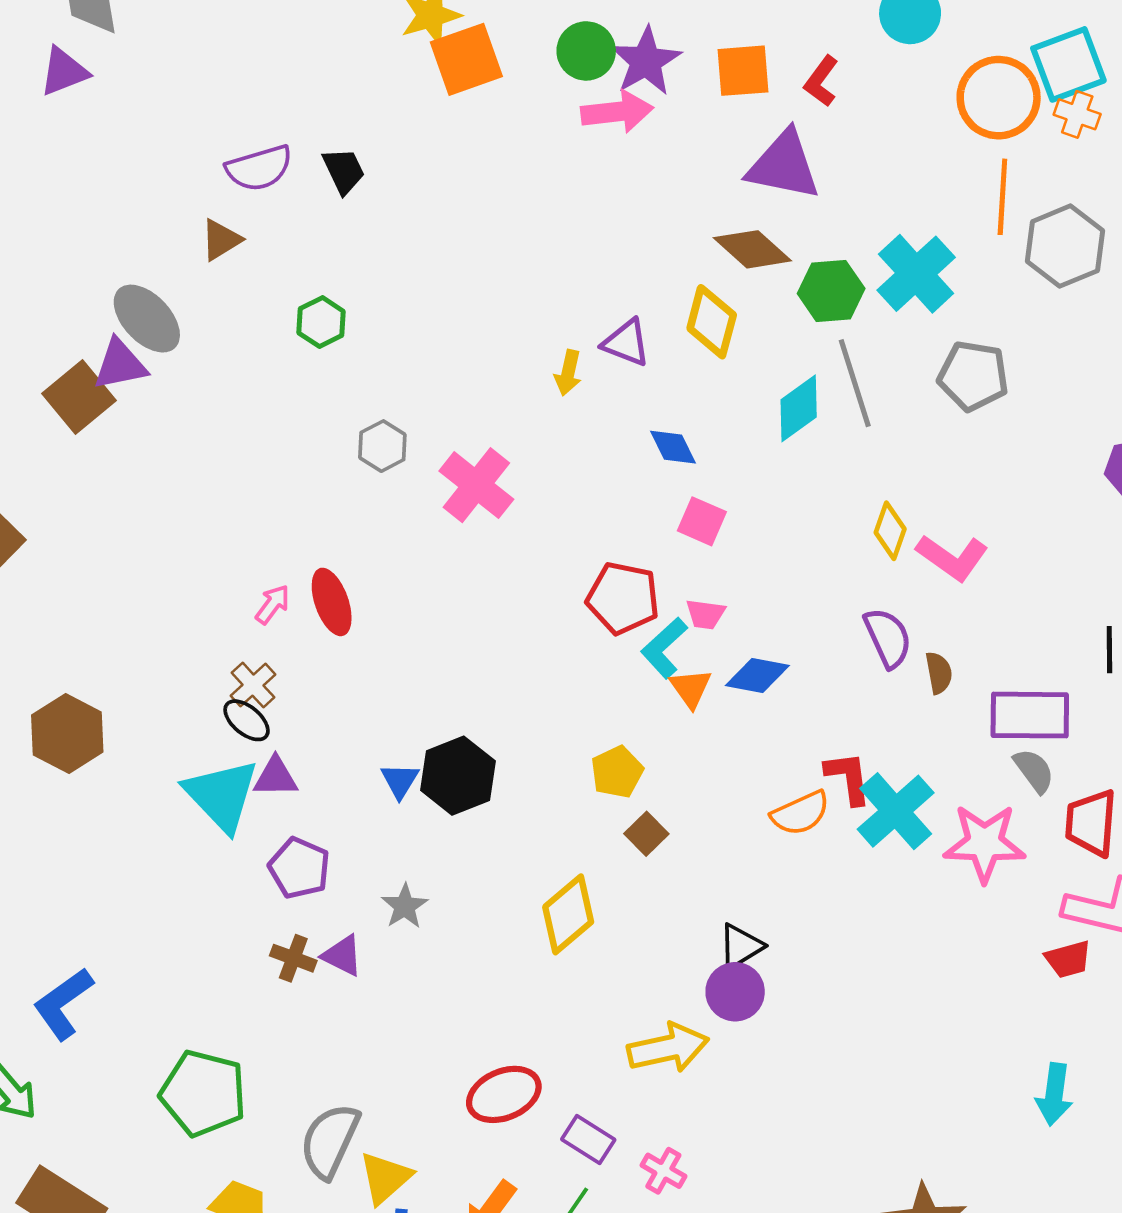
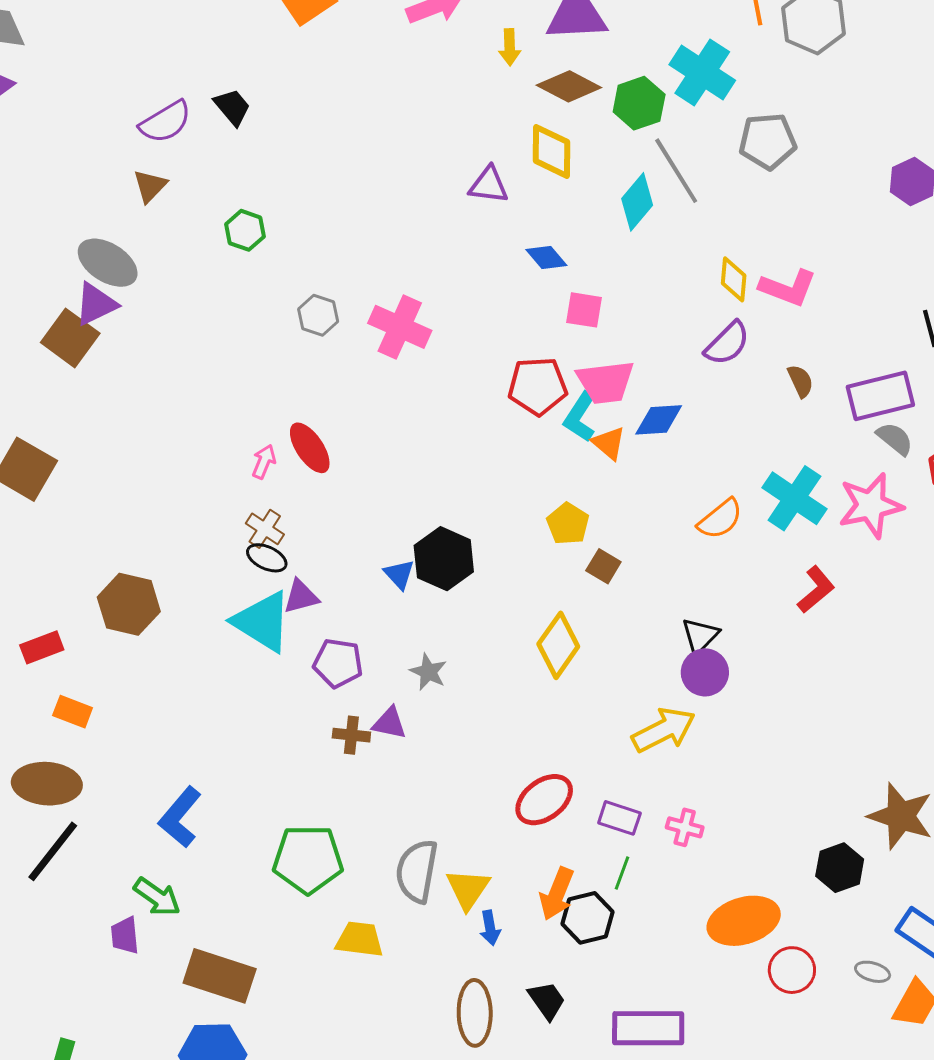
yellow arrow: (568, 373) -> (510, 47), moved
pink trapezoid: (705, 614) -> (606, 382), size x1.8
purple semicircle: (888, 638) -> (727, 343), moved, turned 84
red L-shape: (848, 778) -> (816, 590), moved, turned 72

